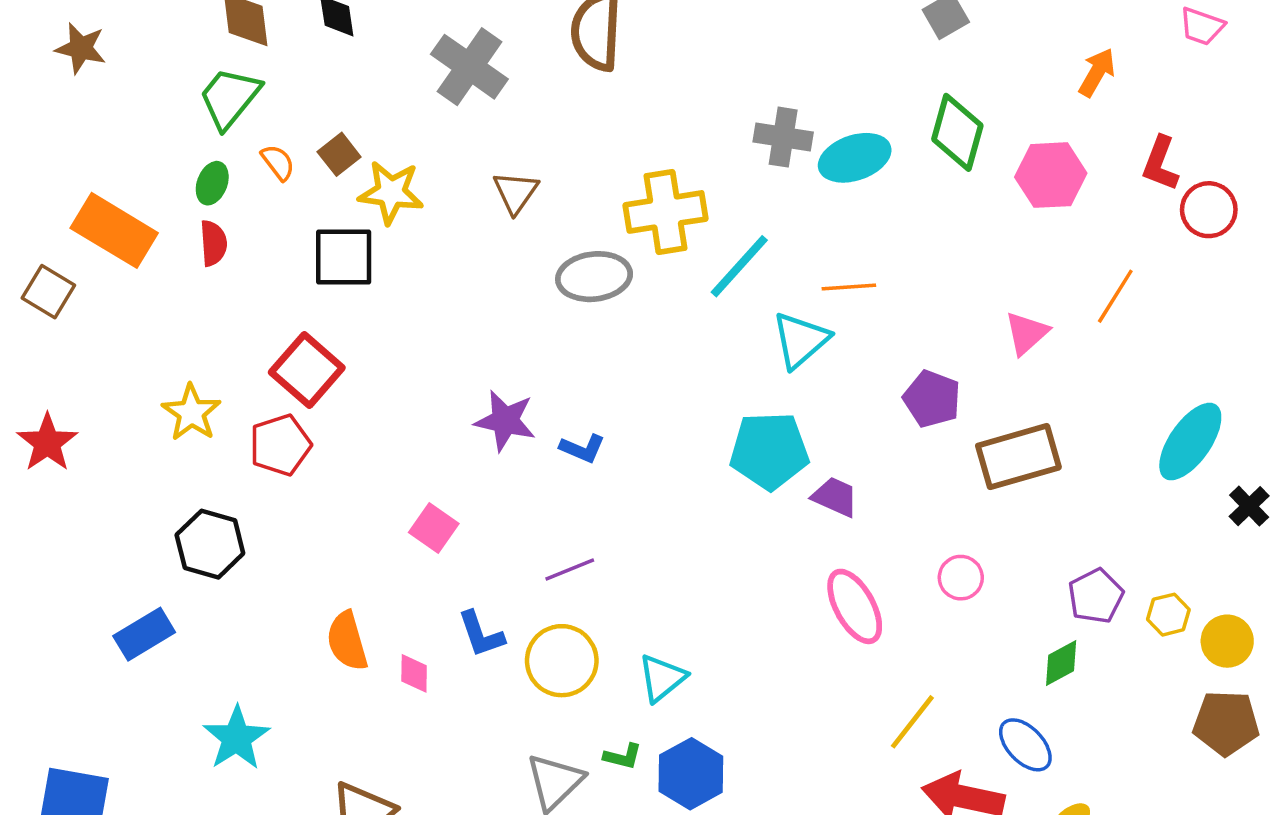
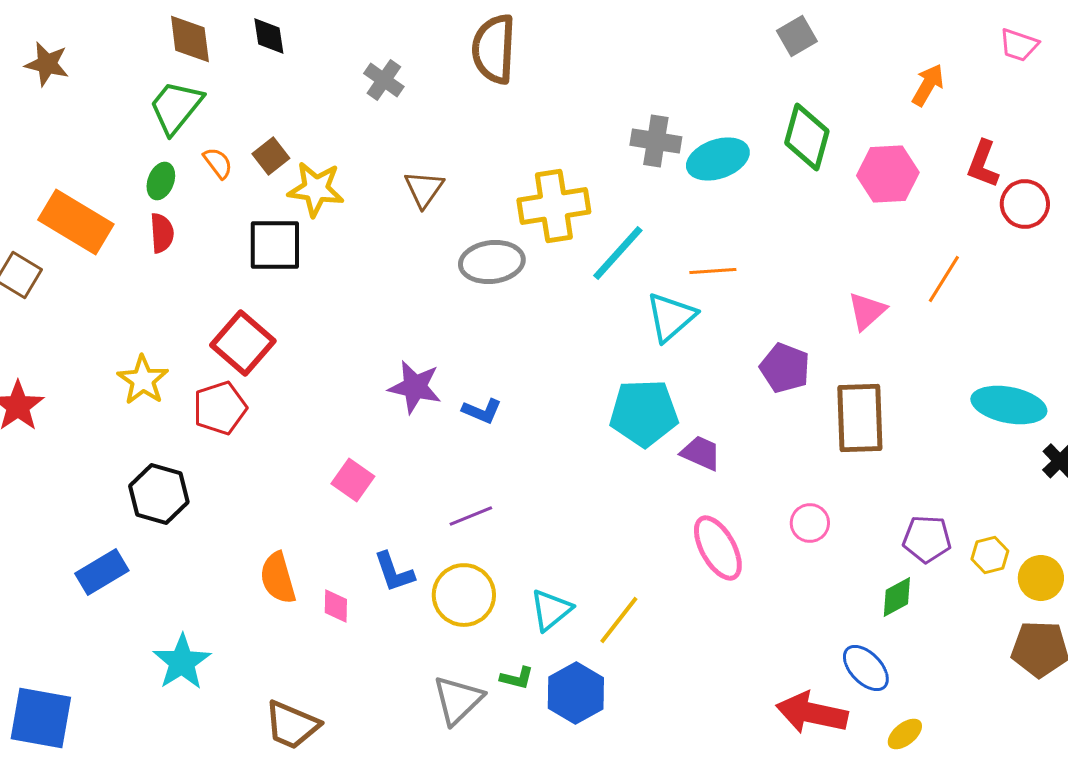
gray cross: (469, 67) -> (384, 80), size x0.6
cyan ellipse: (1190, 442) -> (1009, 405), turned 66
brown rectangle: (1018, 457) -> (860, 418), turned -76
purple pentagon: (1096, 596) -> (927, 539), turned 30
yellow line: (912, 722) -> (619, 620), moved

